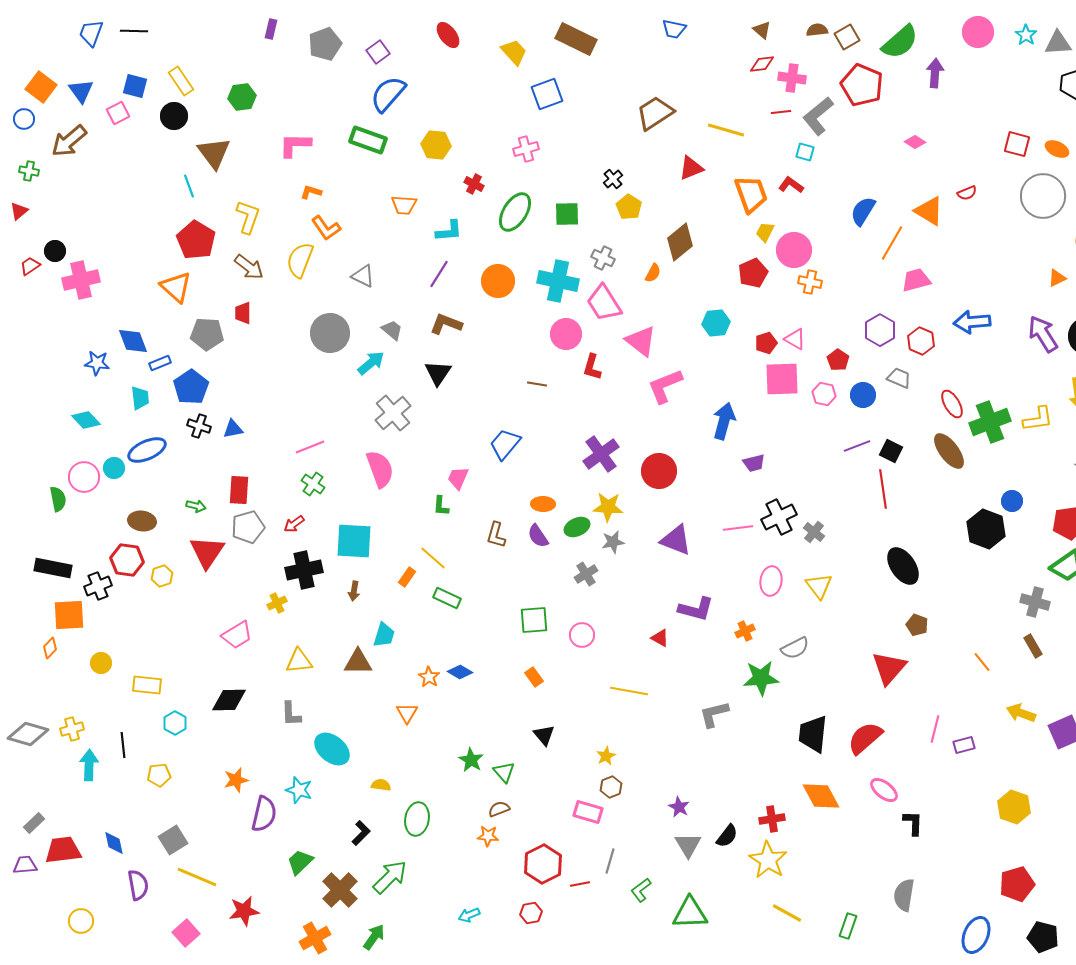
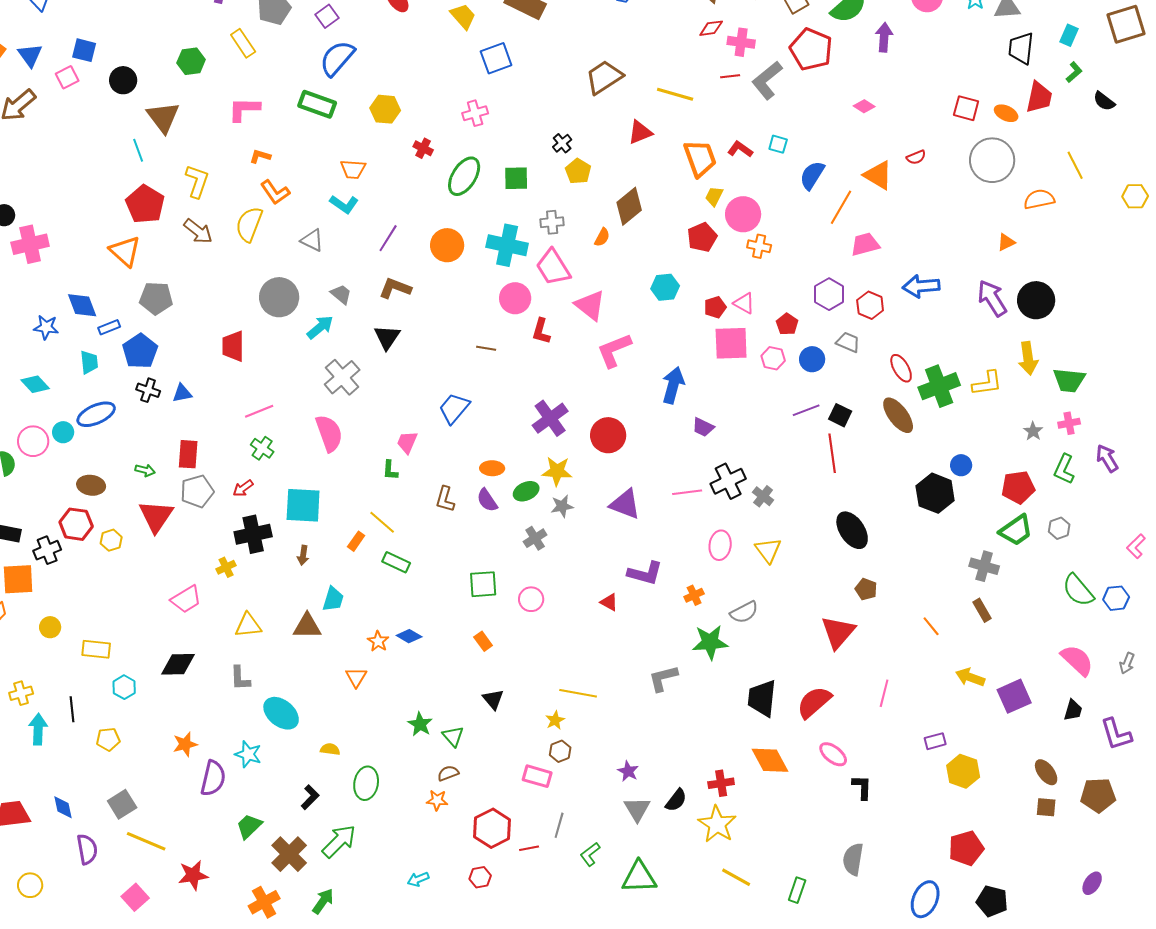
yellow rectangle: (181, 81) -> (243, 43), moved
cyan square: (805, 152) -> (778, 144), moved
cyan L-shape: (449, 231) -> (344, 204), moved, turned 40
gray cross: (603, 258) -> (552, 222), turned -30
red trapezoid: (243, 313) -> (233, 346), moved, size x1.4
purple trapezoid: (754, 463) -> (703, 427), turned 40
yellow line: (629, 691) -> (578, 693), moved
purple rectangle: (964, 745) -> (935, 741), moved

